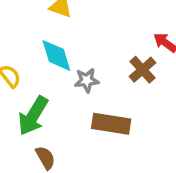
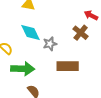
green arrow: (33, 116) -> (23, 69), turned -110

